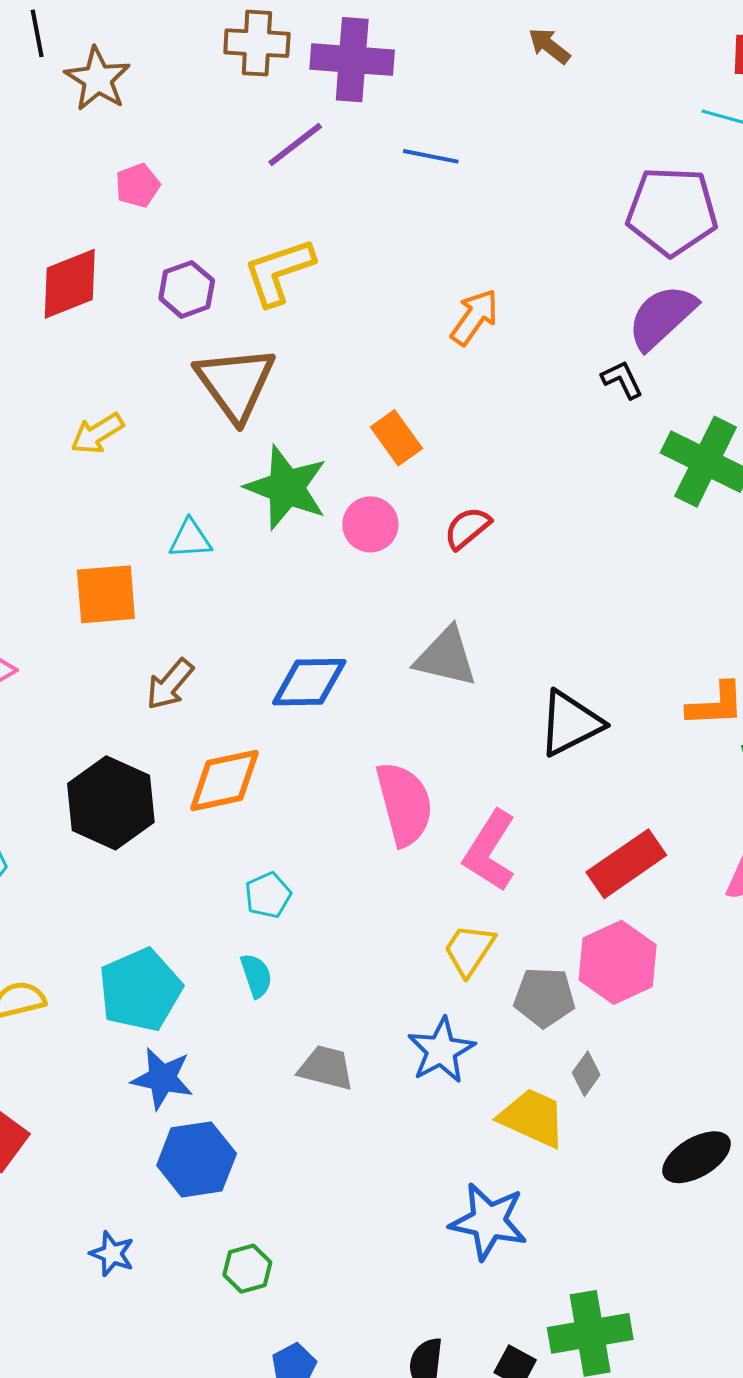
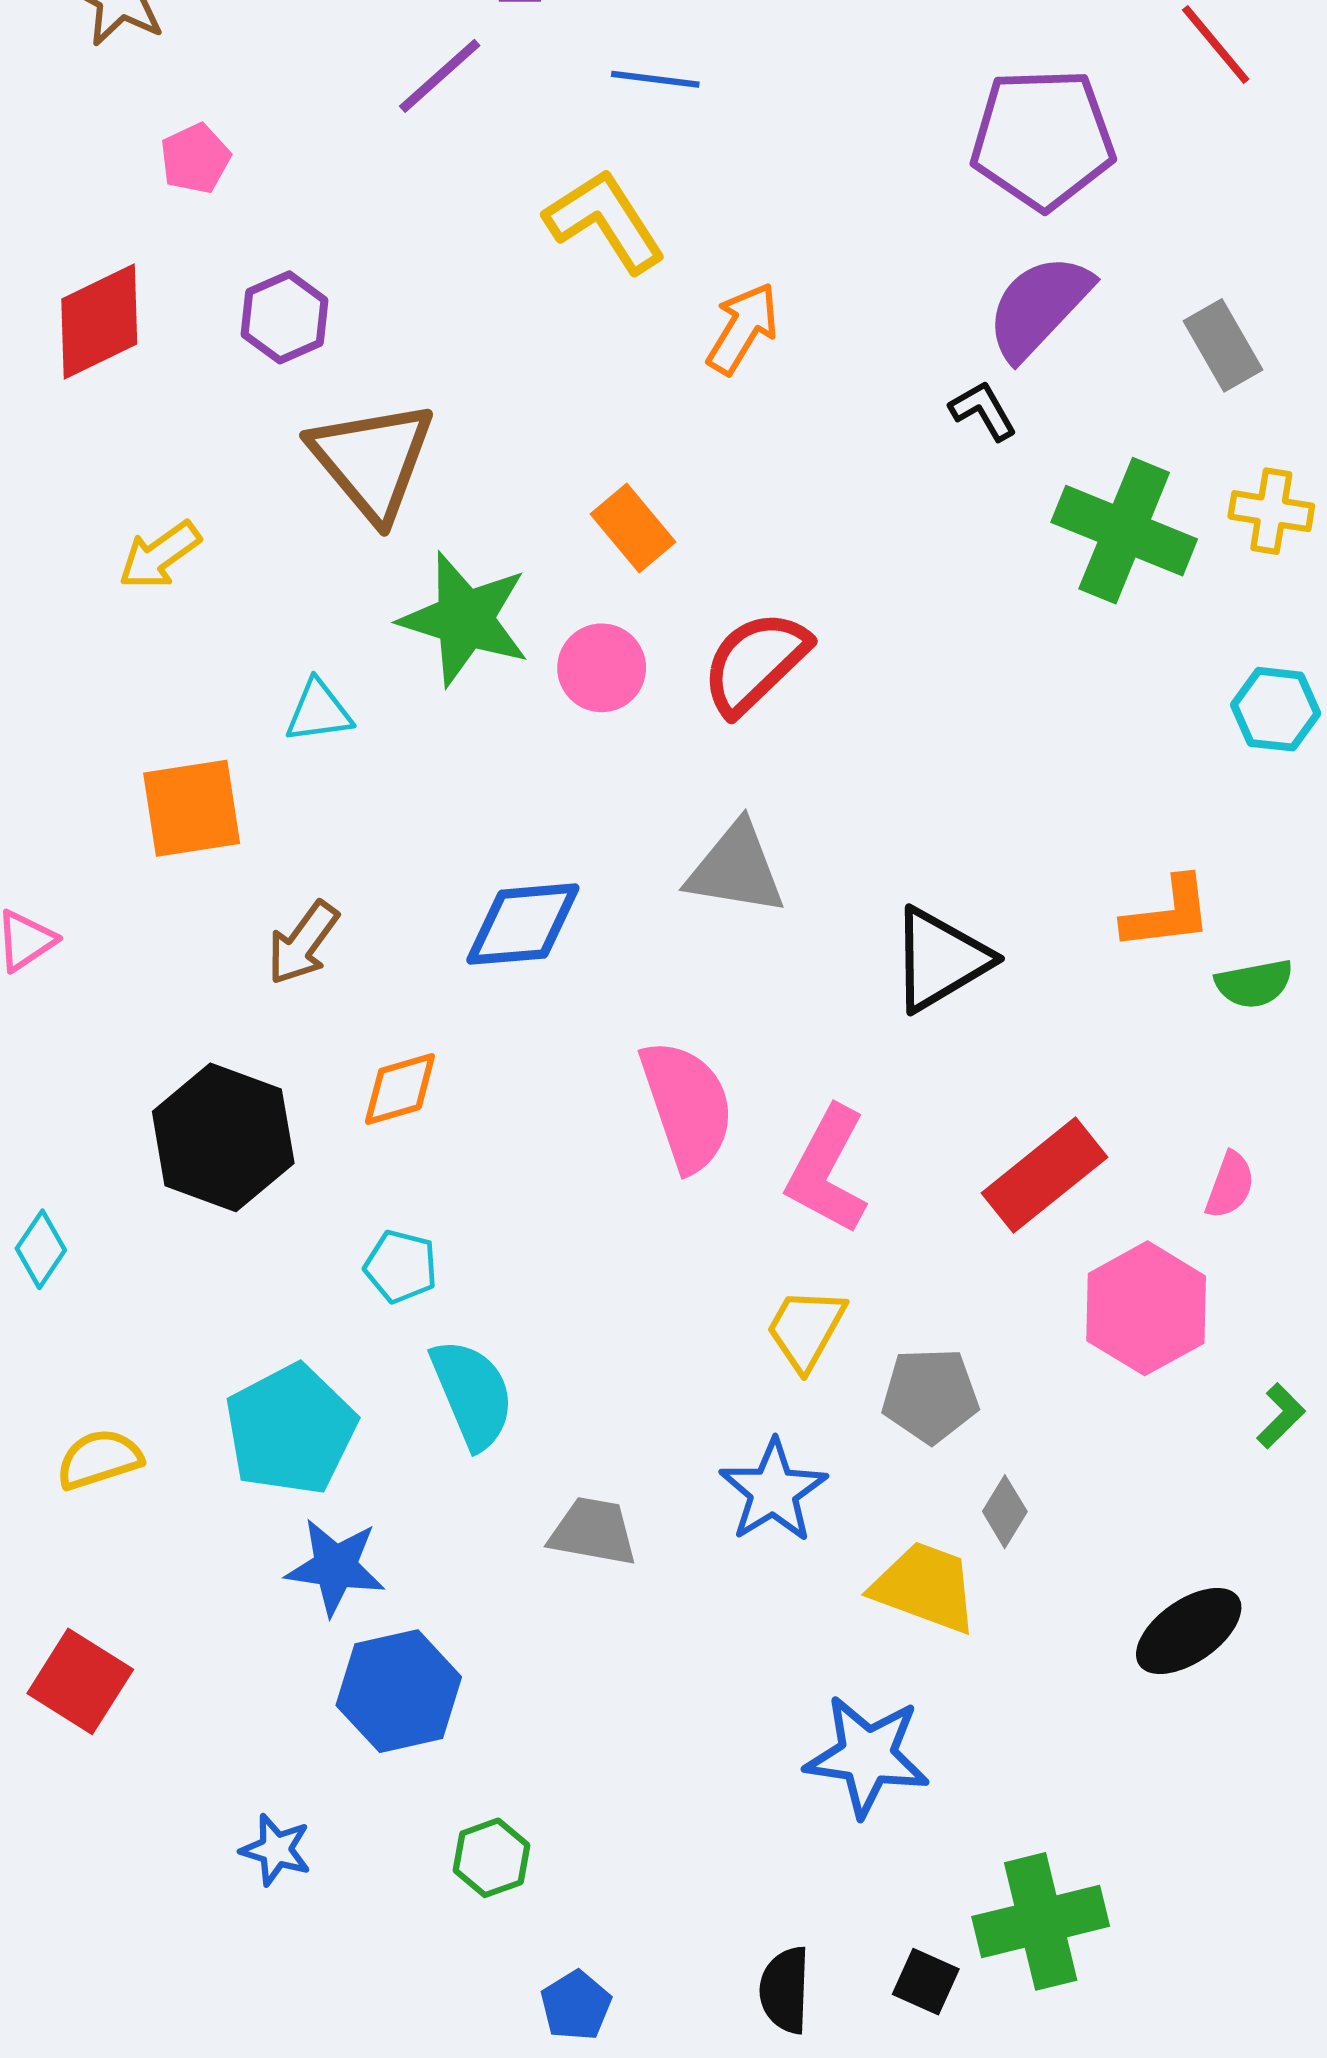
yellow L-shape: (279, 272) -> (605, 221), moved, turned 80
red semicircle: (467, 528) -> (755, 663), size x1.5
orange diamond: (224, 780) -> (400, 1089), size x0.7
cyan pentagon: (268, 895) -> (401, 1266), moved, turned -30
pink hexagon: (618, 962) -> (1146, 1308), moved
cyan semicircle: (256, 976) -> (472, 1394), size x1.6

